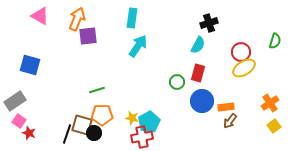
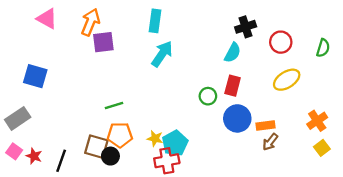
red circle: (241, 52) -> (281, 42), moved
pink square: (19, 121) -> (14, 151), moved
black line: (67, 134) -> (61, 161), moved

